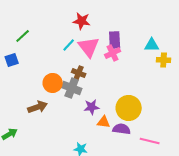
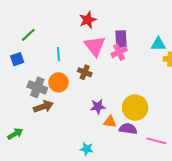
red star: (82, 21) -> (88, 20), turned -30
cyan line: (69, 45) -> (58, 54), moved, turned -48
gray cross: (72, 88) -> (37, 87), moved

